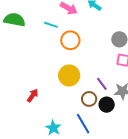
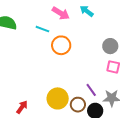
yellow circle: (69, 75) -> (58, 98), moved
red arrow: (33, 95) -> (22, 107), moved

